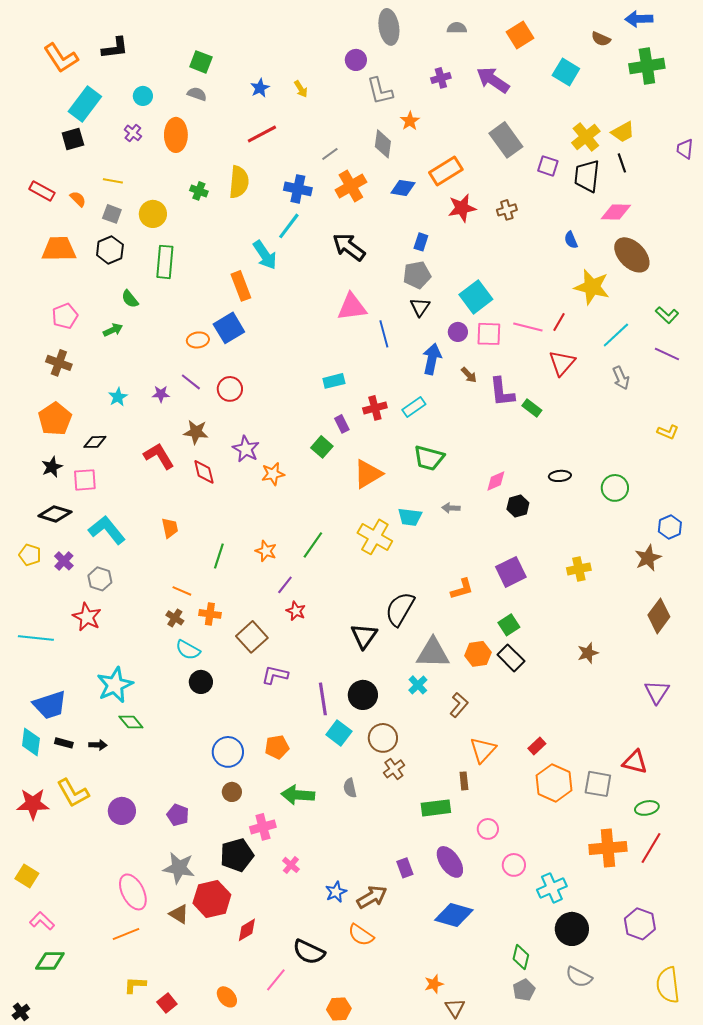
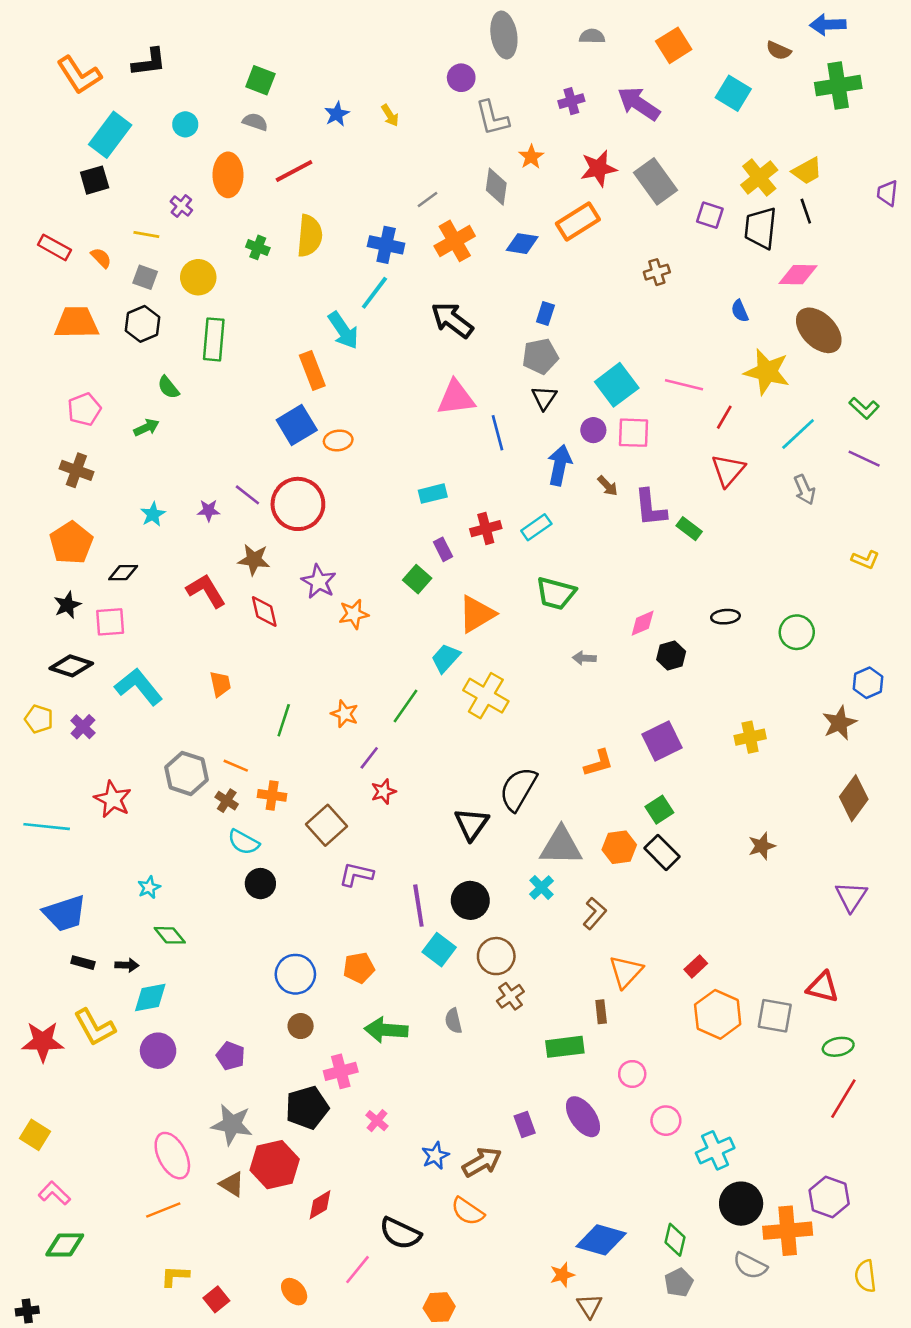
purple cross: (133, 133) -> (181, 206), moved
red line: (262, 134) -> (294, 171), moved
red star: (462, 208) -> (599, 168), moved
pink line: (528, 327) -> (684, 385), moved
orange ellipse: (198, 340) -> (338, 440), moved
red circle: (230, 389) -> (298, 504), size x1.6
cyan trapezoid: (410, 517) -> (446, 658), moved, turned 125
gray hexagon: (100, 579) -> (187, 773), moved, size x1.4
red star: (296, 611) -> (383, 792), turned 30
cyan star: (115, 685) -> (149, 887), size x0.5
cyan diamond: (31, 742) -> (150, 998), moved, turned 72
orange cross: (608, 848) -> (788, 1231), moved
blue diamond: (454, 915) -> (601, 1240), moved
yellow semicircle: (668, 985) -> (865, 1276), size x0.7
black cross: (21, 1012) -> (27, 1311), turned 30

